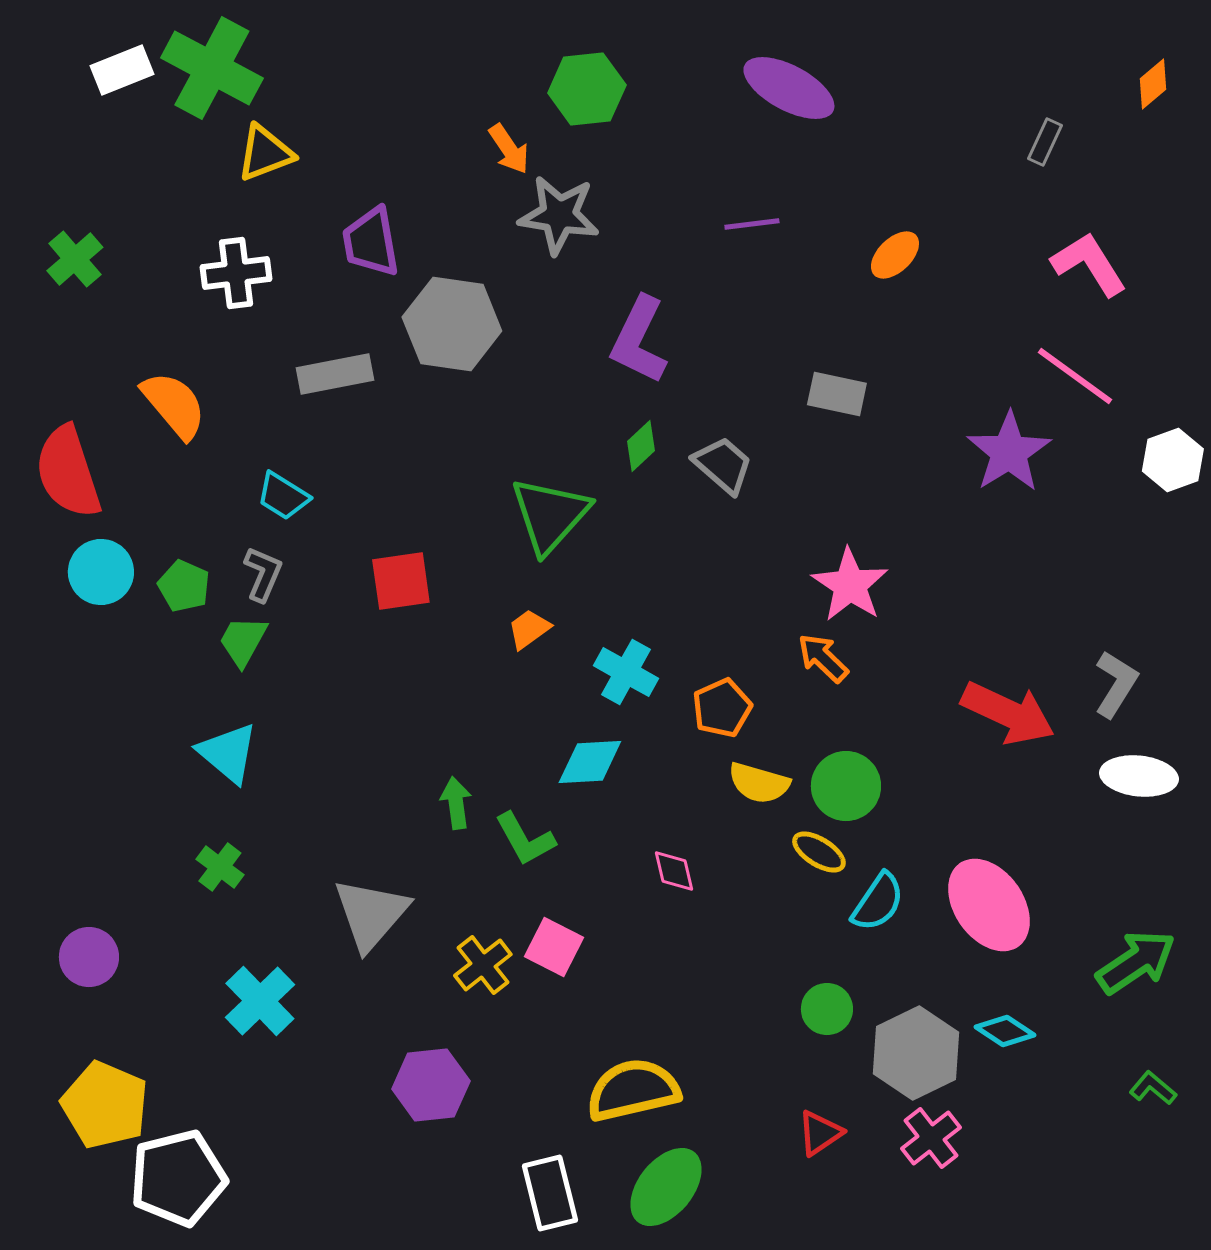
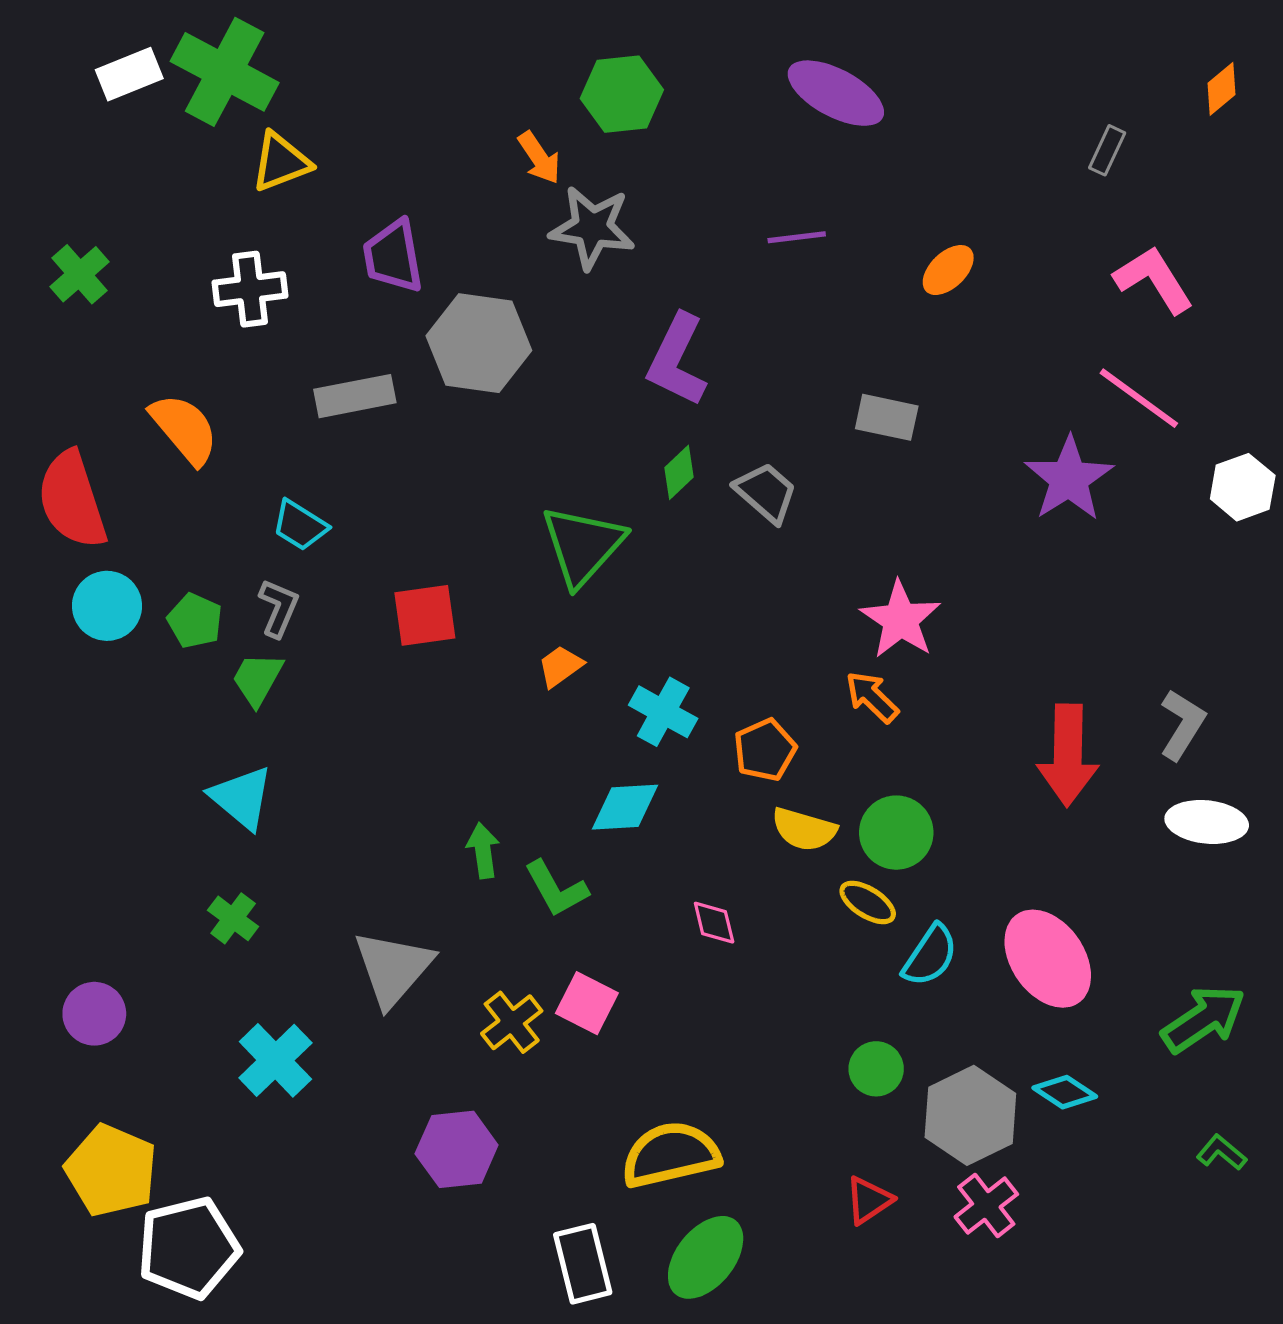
red arrow: (1008, 713) -> (1068, 755), turned 66

